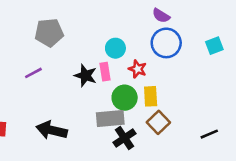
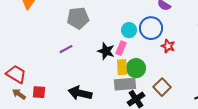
blue circle: (166, 43) -> (151, 28), moved
red star: (138, 69) -> (168, 46), moved
pink rectangle: (105, 72) -> (121, 48), turned 32
yellow rectangle: (151, 96) -> (122, 67), moved

